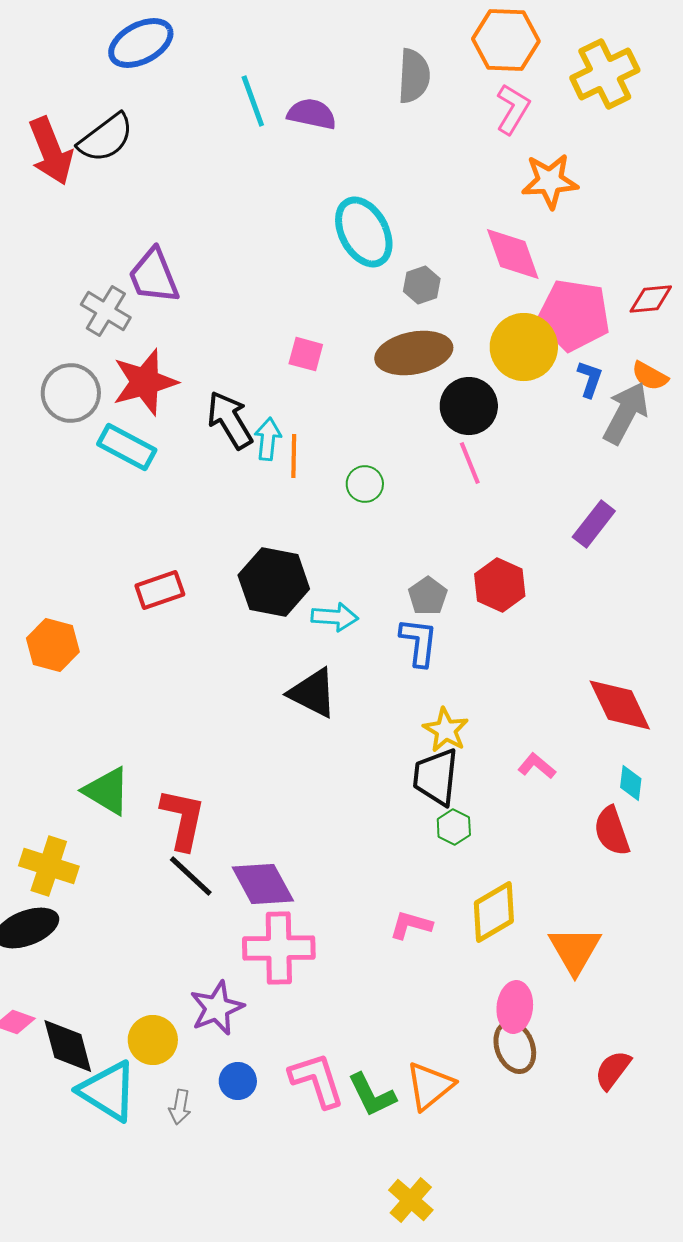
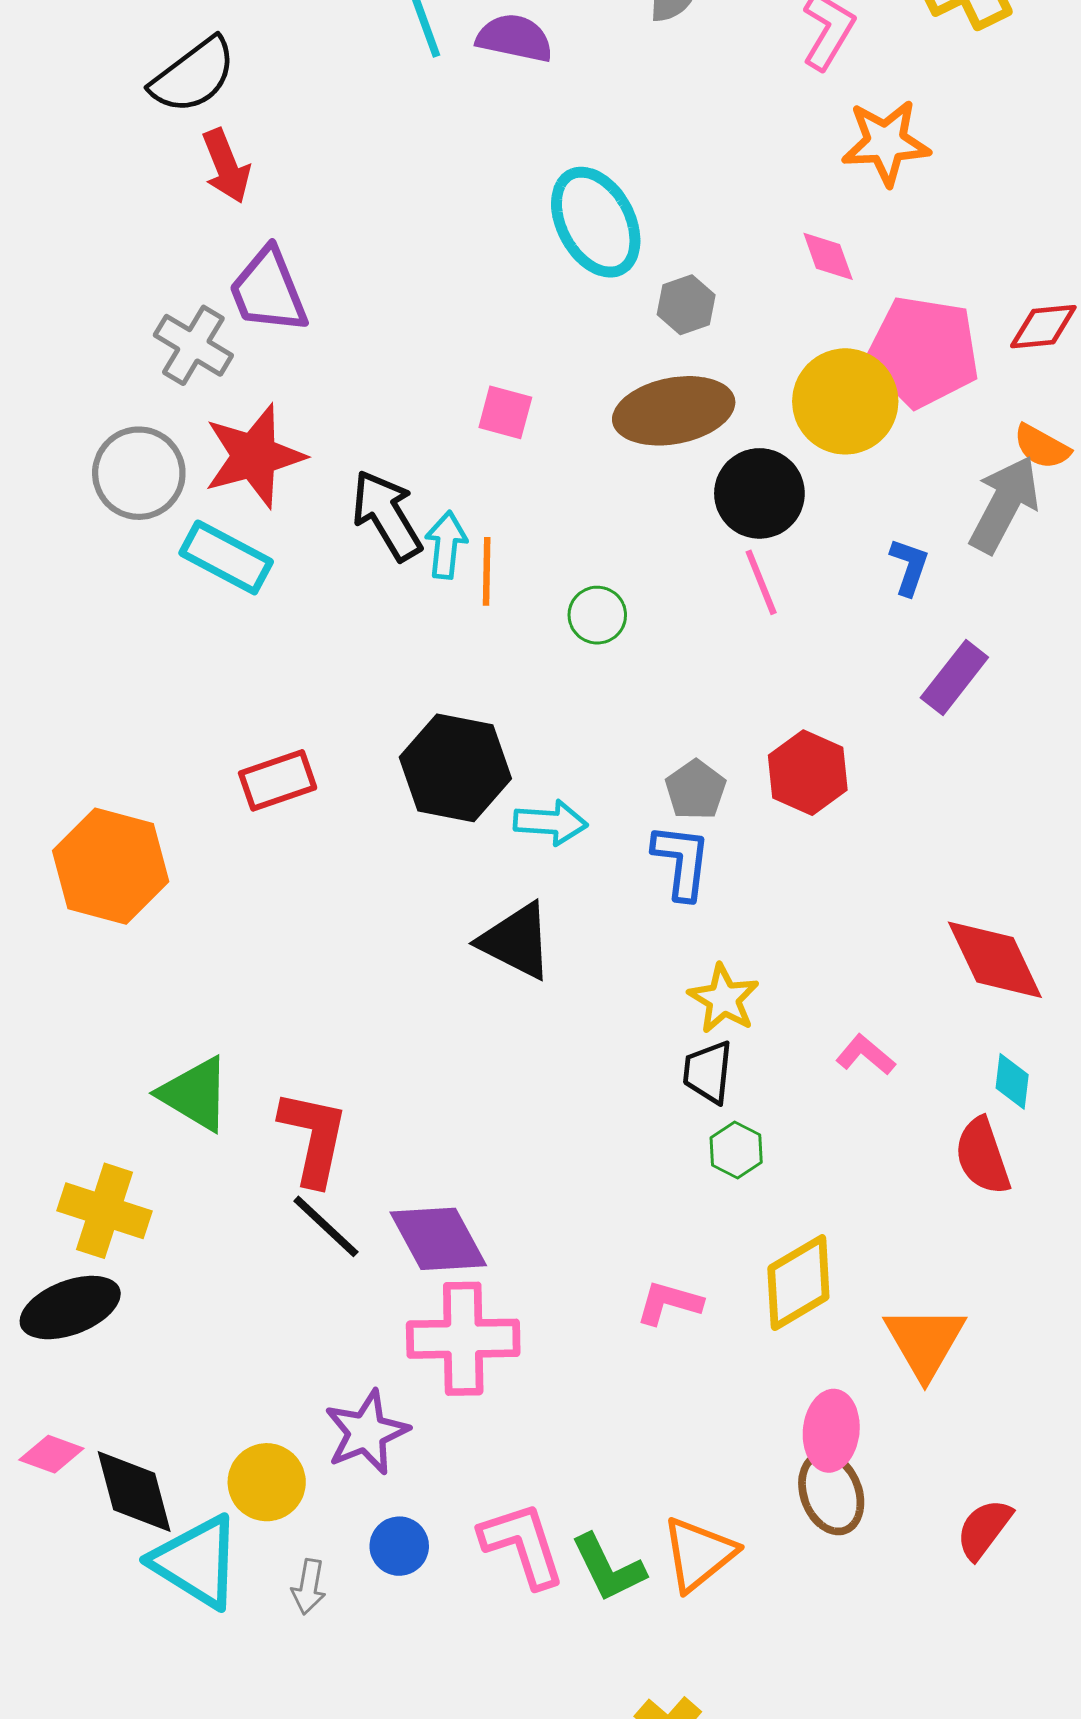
red arrow: (51, 151) -> (226, 166), moved, size x0.7
pink diamond: (513, 254) -> (828, 256), size x0.6
blue L-shape: (590, 379) -> (909, 567), moved
orange hexagon: (53, 645) -> (111, 866), size x1.4
black trapezoid: (436, 777) -> (708, 1072), size x0.7

